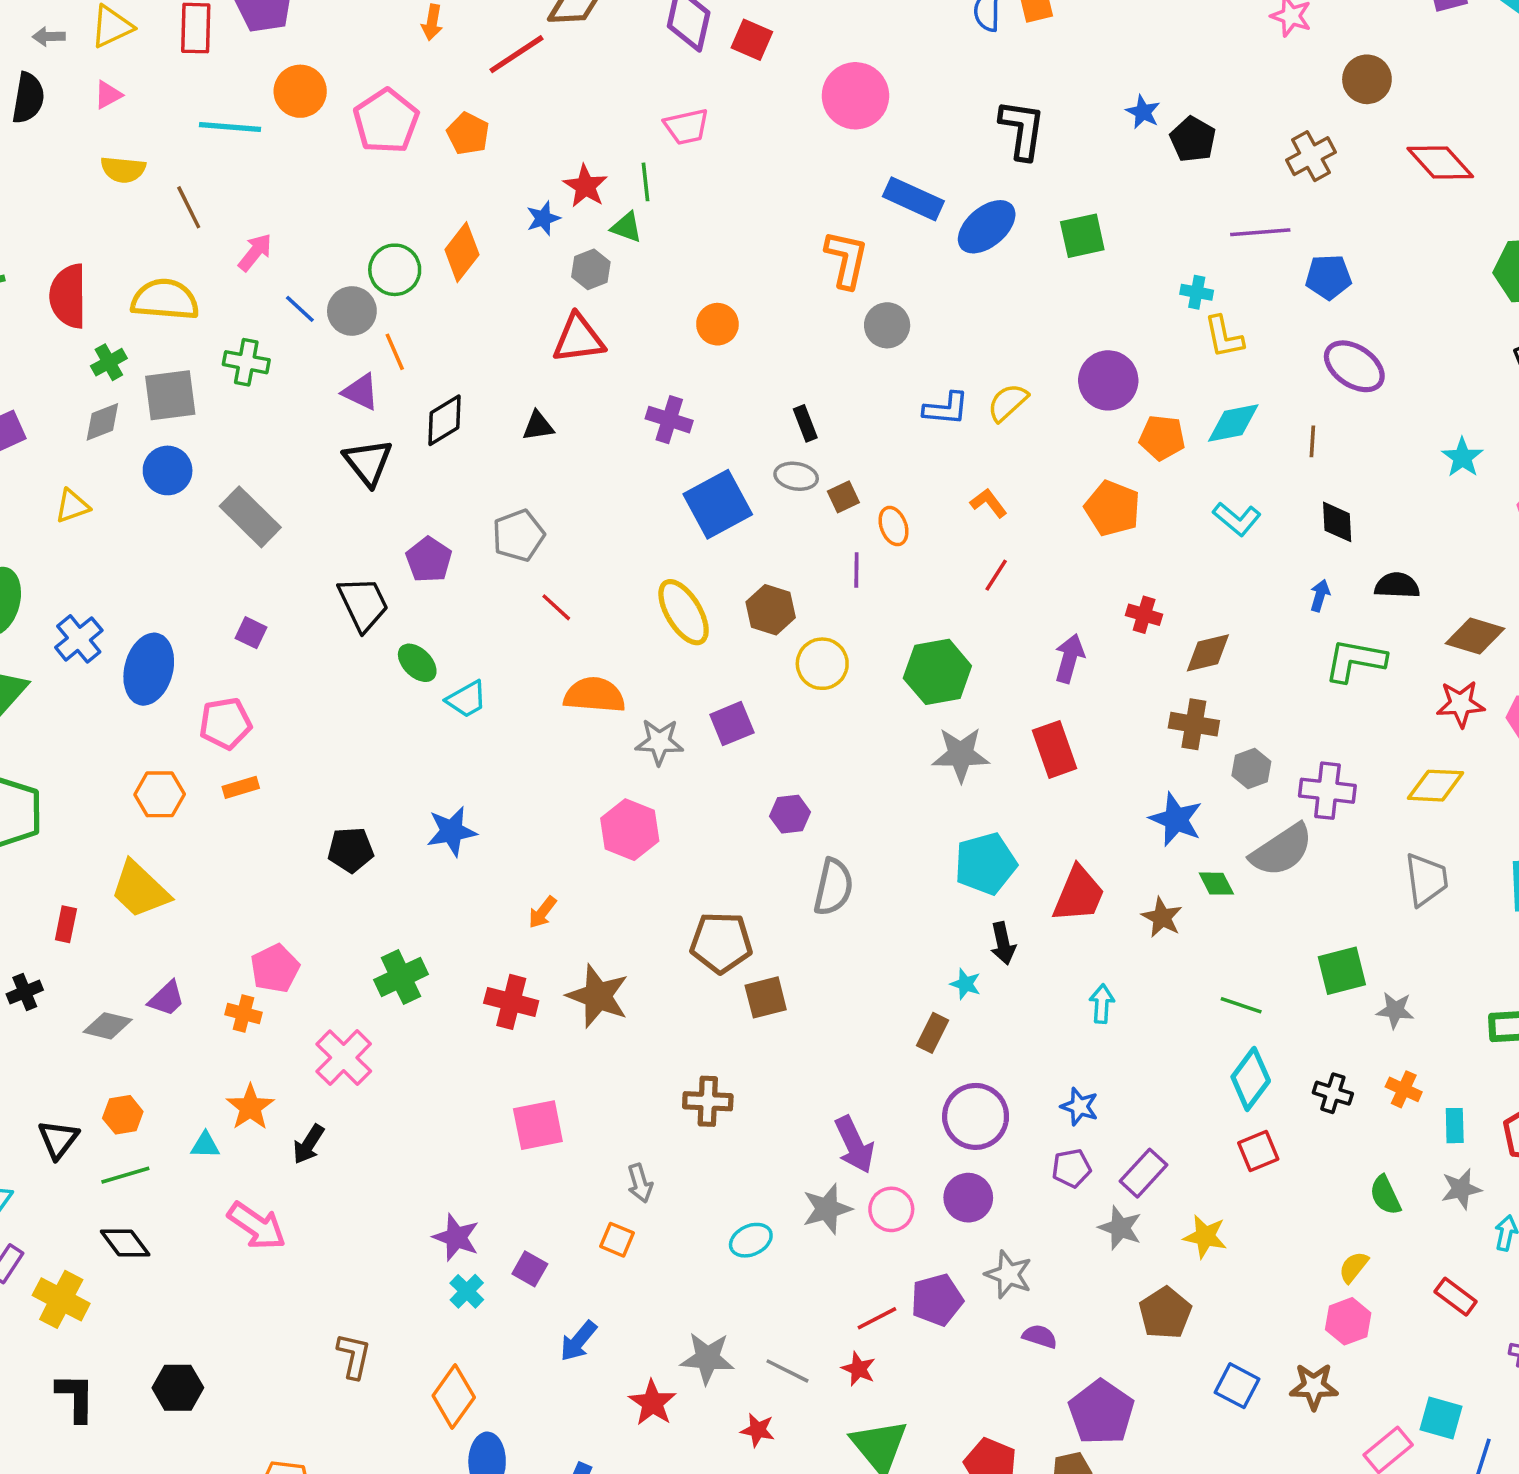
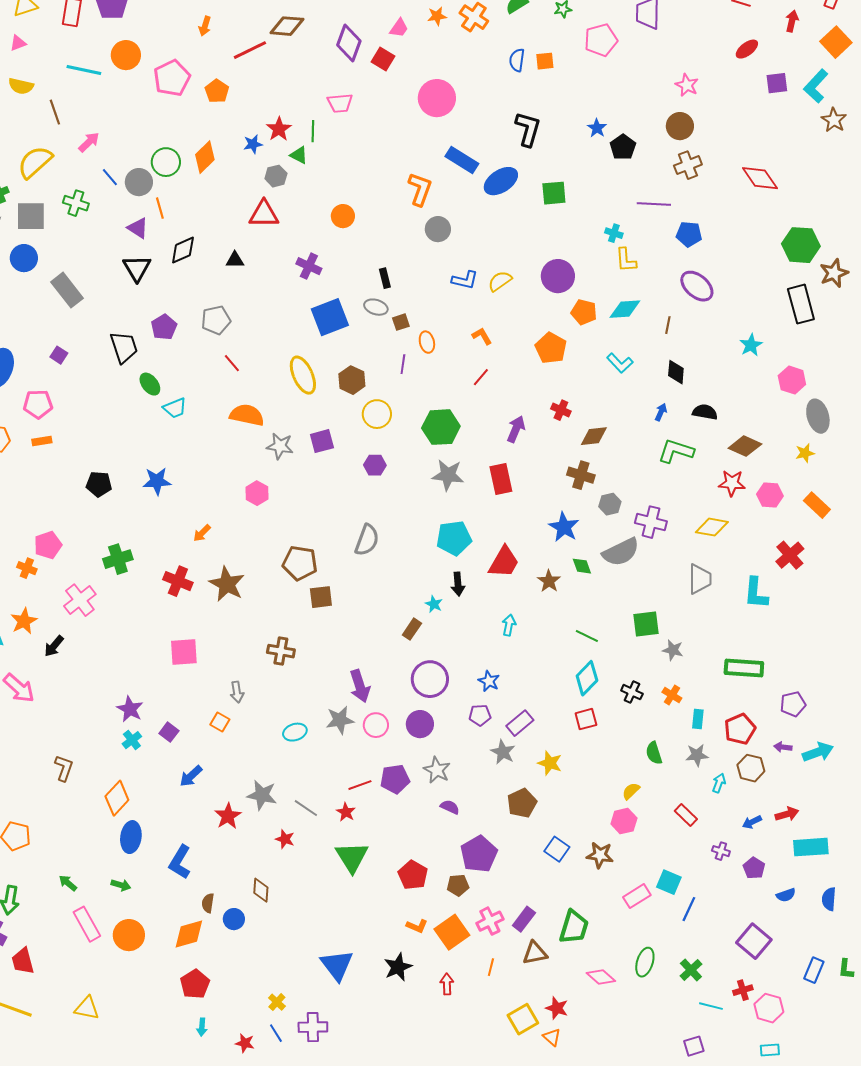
brown circle: (1367, 79) -> (680, 126), moved
yellow semicircle: (165, 300) -> (35, 162), turned -54
purple hexagon: (790, 814) -> (375, 465), moved
pink hexagon: (630, 830) -> (257, 493), size x0.7

